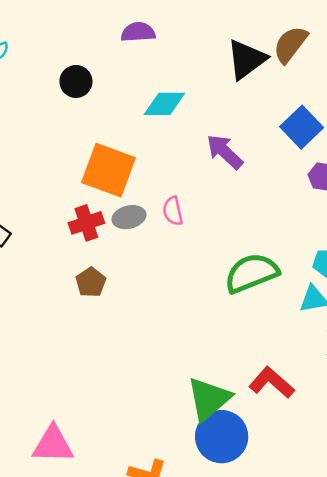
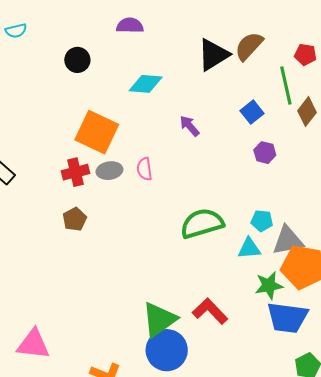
blue square: (302, 127) -> (252, 112), size x0.7
purple arrow: (225, 152) -> (190, 126), size x0.7

